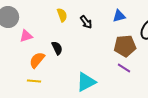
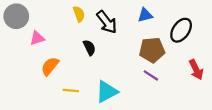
black arrow: (86, 22) -> (107, 22), size x1.5
black semicircle: (57, 48) -> (89, 48), moved
yellow line: (34, 81) -> (71, 91), moved

